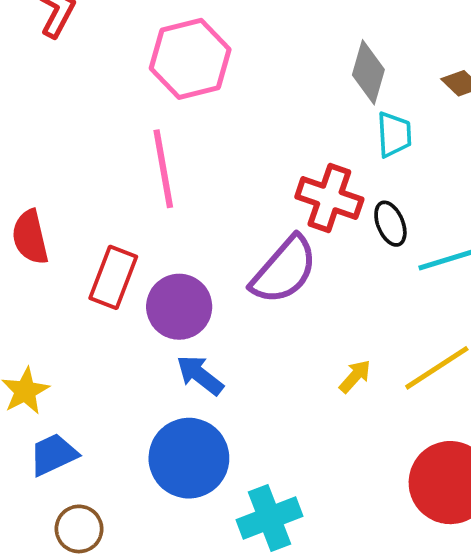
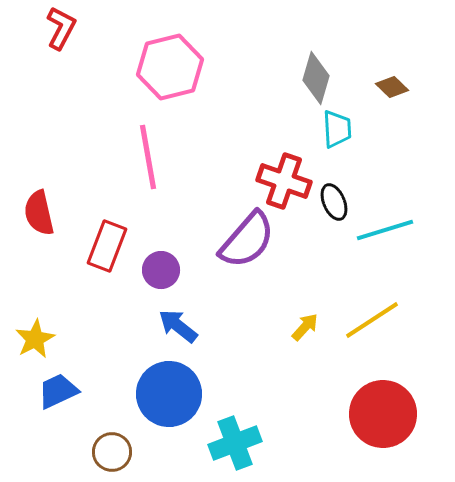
purple circle: (179, 307) -> (161, 270), size x0.7
brown circle: (79, 529) -> (112, 452), moved

